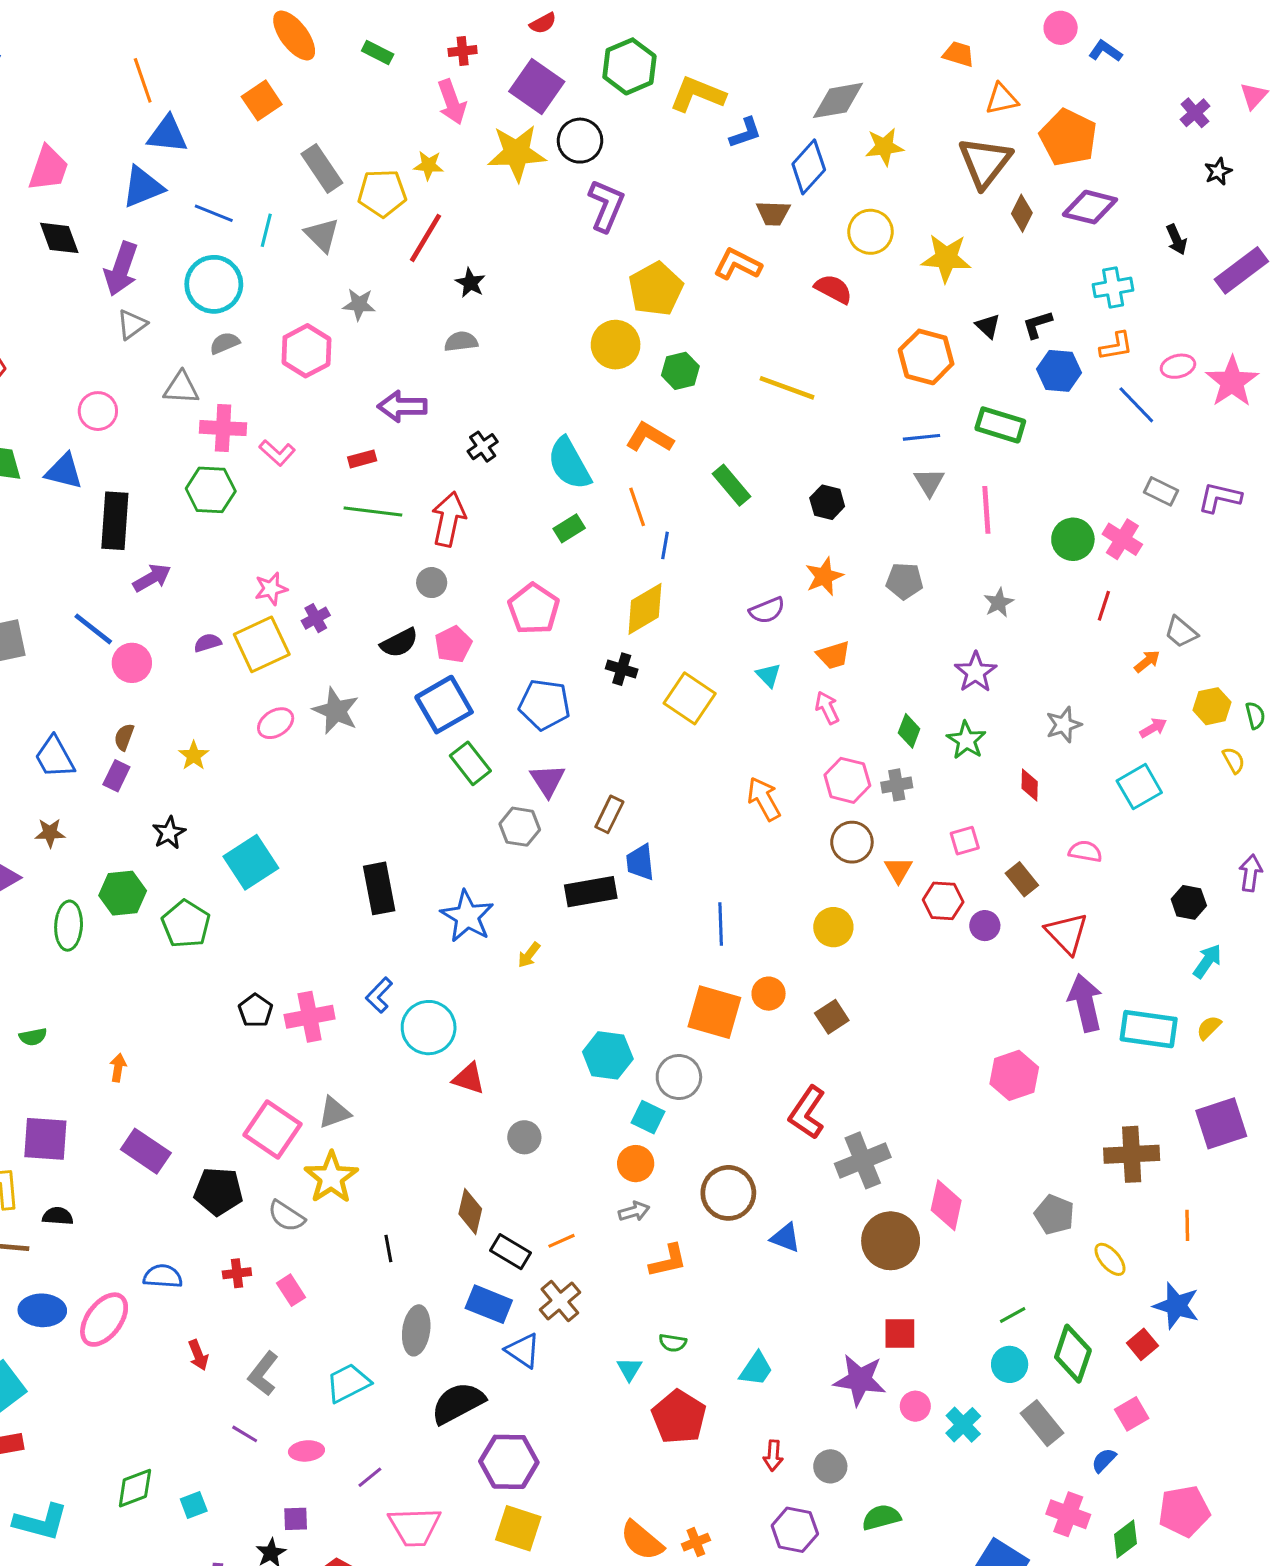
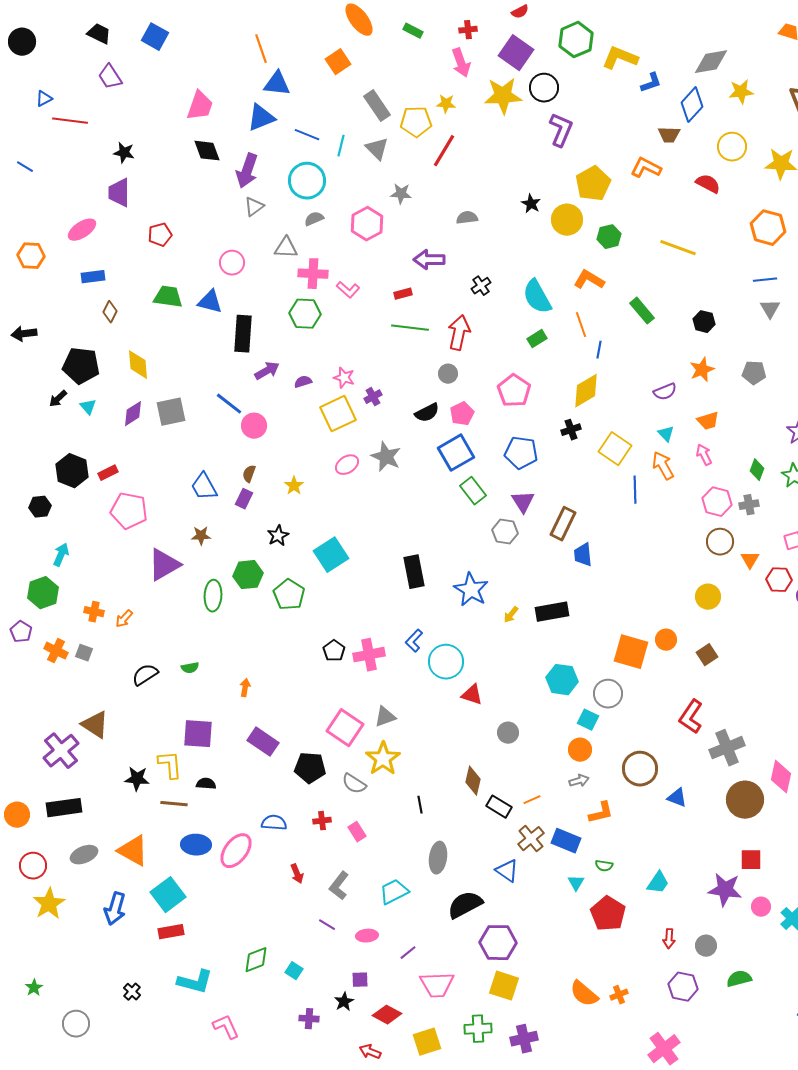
black star: (470, 283) -> (531, 204), moved
pink star: (271, 589) -> (344, 378), turned 30
purple semicircle: (208, 643) -> (303, 382), moved
black cross: (622, 669) -> (571, 430), turned -36
orange arrow: (764, 799) -> (663, 466), moved
brown rectangle: (609, 814) -> (563, 524), size x1.4
black rectangle: (591, 892) -> (552, 612), moved
blue line: (721, 924) -> (635, 490), moved
blue rectangle: (489, 1304) -> (566, 841), moved
cyan square: (194, 1505) -> (294, 971), turned -36

